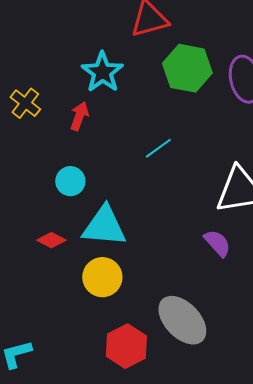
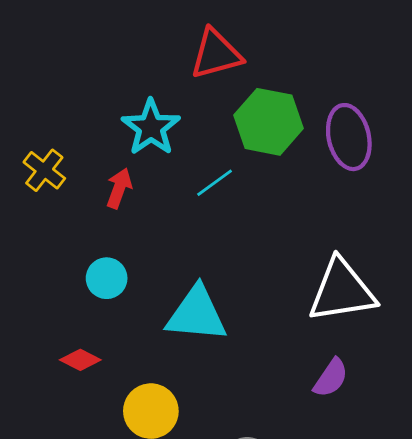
cyan line: (158, 148) -> (215, 183), moved
cyan triangle: (104, 226) -> (197, 314), moved
purple semicircle: (217, 243) -> (331, 378), moved, turned 76

